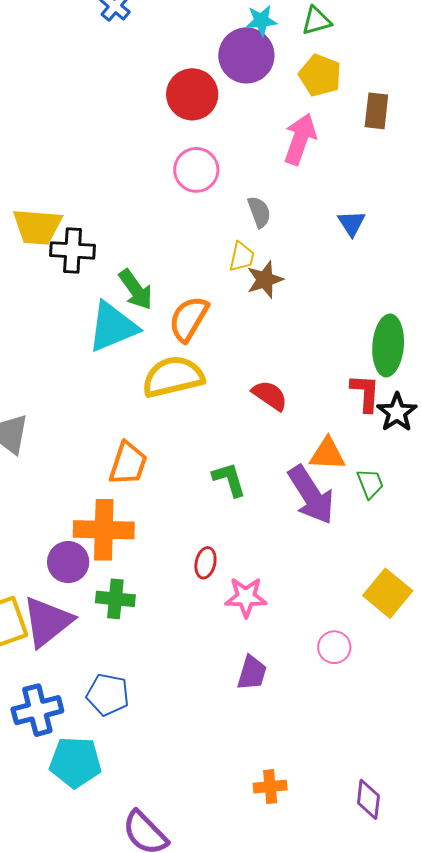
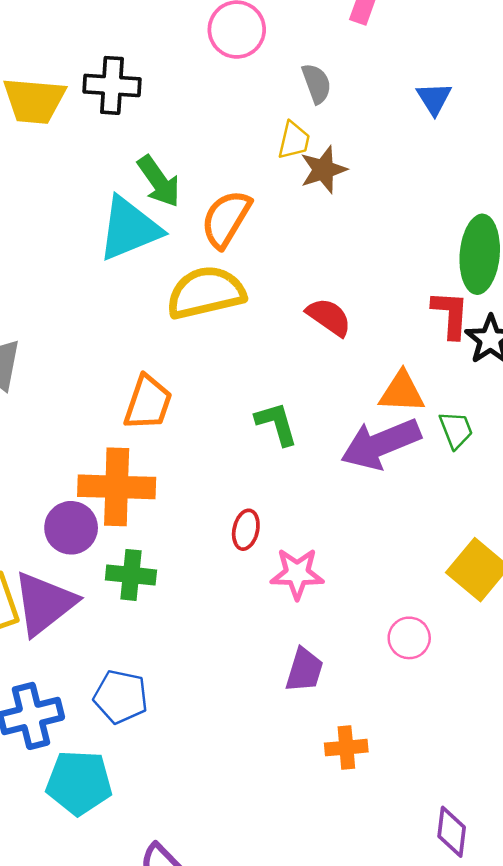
black cross: (73, 250) -> (112, 85), moved
purple arrow: (311, 495) -> (381, 444), turned 100
orange cross: (270, 787) -> (346, 748), moved

